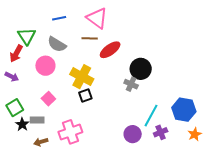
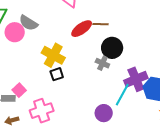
brown line: (90, 38) -> (100, 24), moved
pink circle: (45, 66) -> (15, 32), moved
pink square: (48, 99) -> (19, 90), moved
purple cross: (161, 132) -> (136, 79), moved, size x1.6

